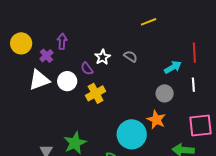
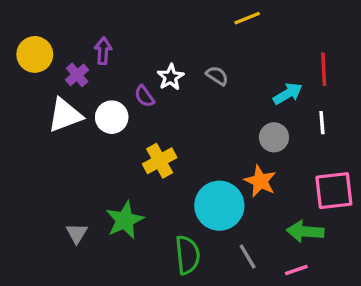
yellow cross: (96, 93) -> (160, 161), moved

